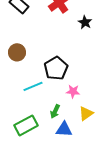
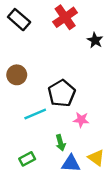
green arrow: (55, 111) -> (60, 143), turned -40
yellow triangle: (86, 113) -> (96, 158), moved, turned -49
green rectangle: (26, 125) -> (27, 159), size x0.6

